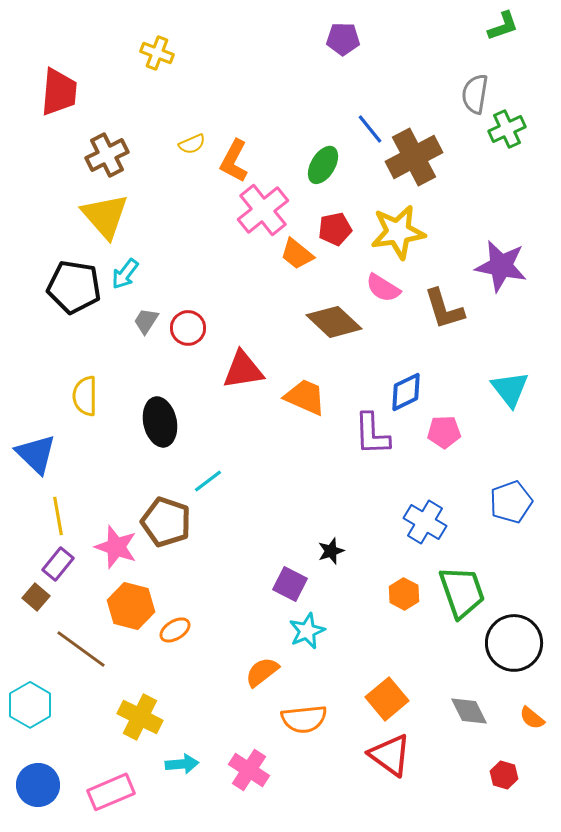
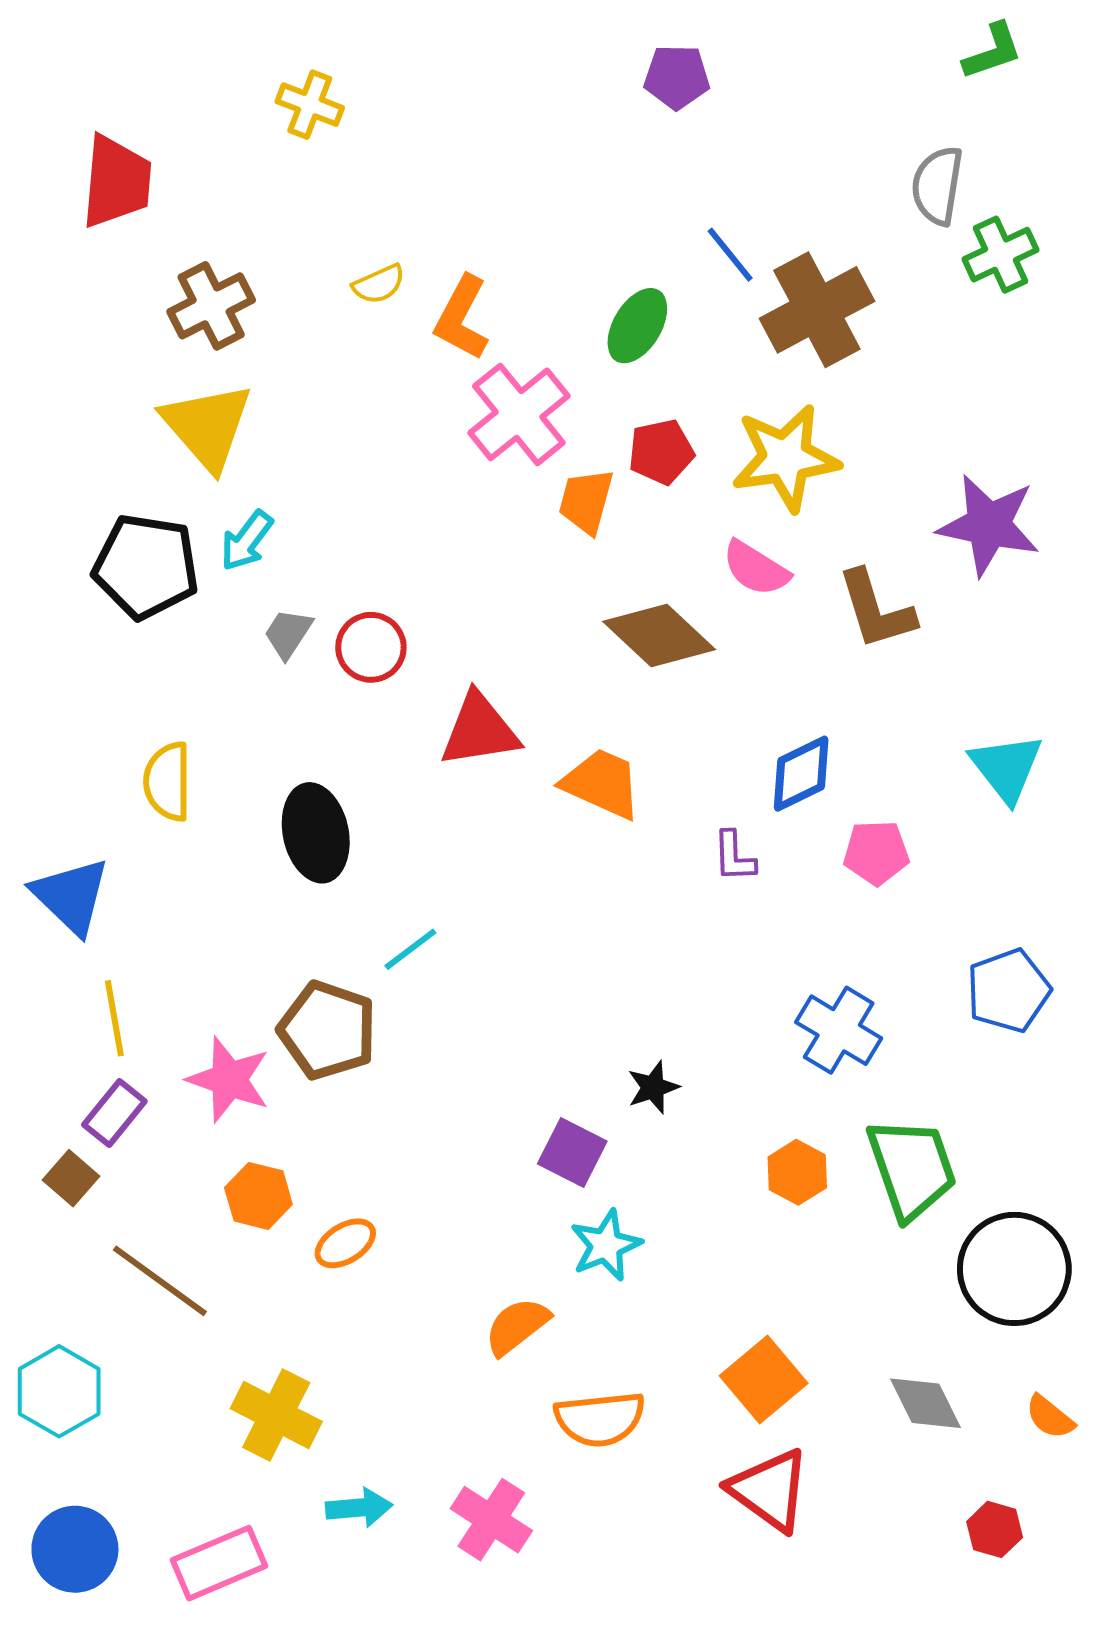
orange trapezoid: (297, 254) -> (586, 501), turned 66
purple L-shape: (372, 434) -> (734, 857), size x0.6
orange hexagon: (131, 606) -> (258, 1196), size x0.7

